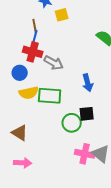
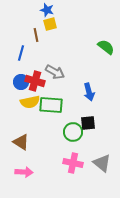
yellow square: (62, 15) -> (50, 24), moved
blue line: (35, 38) -> (21, 53), moved
red cross: (33, 52) -> (35, 81), moved
pink cross: (85, 154) -> (73, 163), moved

